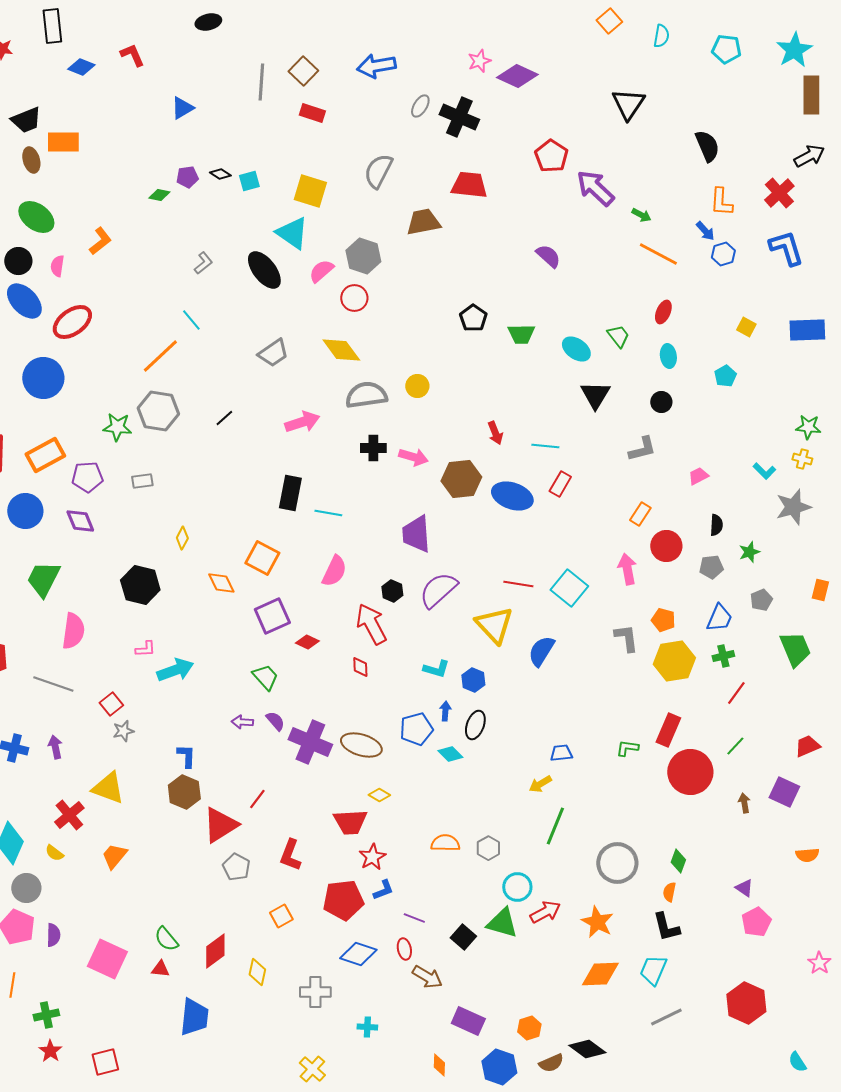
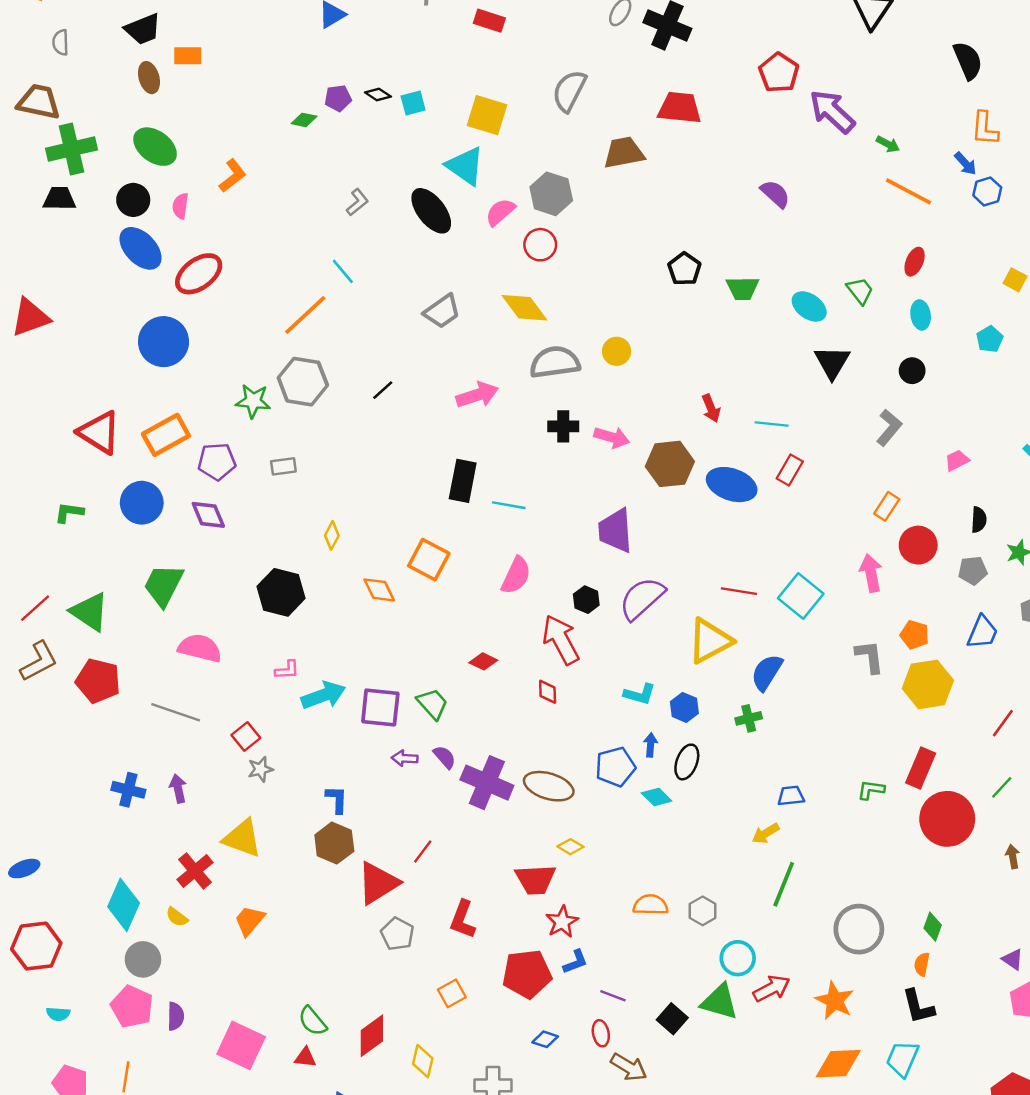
orange rectangle: (63, 142) -> (188, 56), size x0.7
gray L-shape: (642, 449) -> (889, 428), turned -36
purple square: (272, 616) -> (380, 707), moved, turned 30
yellow triangle: (494, 625) -> (710, 641), turned 45
pink semicircle: (73, 631) -> (200, 648), turned -84
green cross: (723, 656) -> (749, 718), moved
blue diamond: (358, 954) -> (545, 1039), size x0.6

